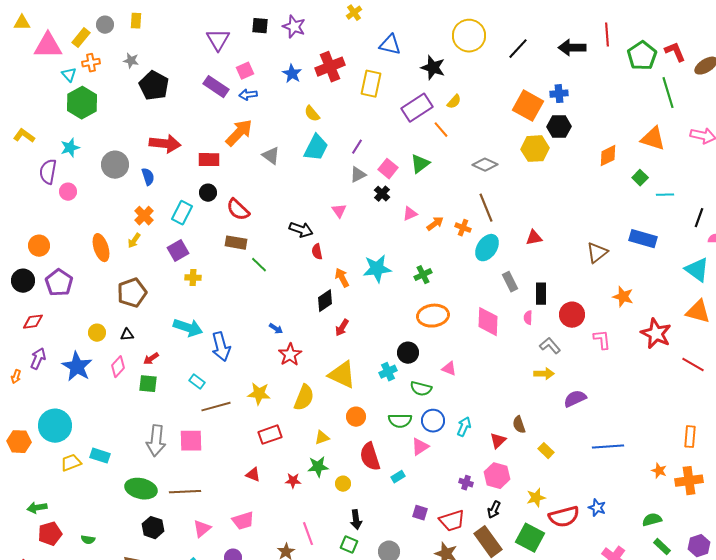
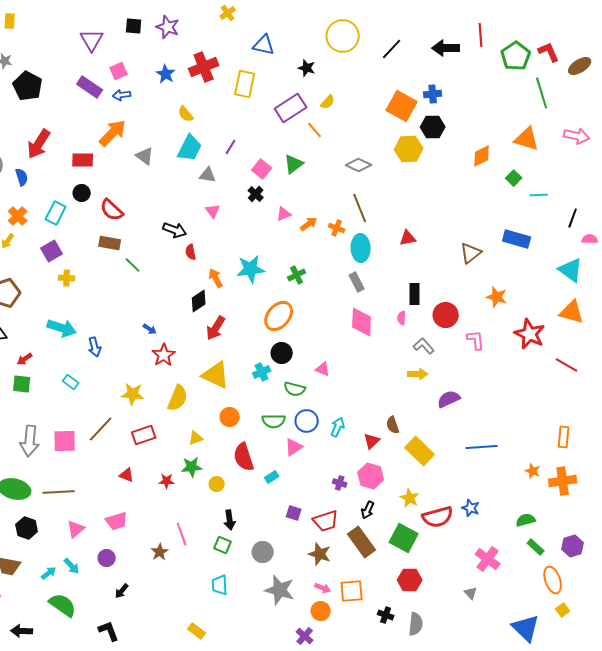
black star: (433, 68) -> (307, 68), size x0.7
red arrow: (165, 144) -> (39, 144), turned 116
gray triangle: (358, 175) -> (208, 175), moved, turned 36
cyan ellipse: (487, 248) -> (361, 248), turned -36
gray rectangle: (510, 282) -> (357, 282), moved
orange ellipse: (433, 316) -> (279, 316), moved, turned -44
red arrow: (342, 328) -> (216, 328), size x1.4
blue arrow: (221, 347) -> (95, 347), size x0.7
brown line: (216, 407) -> (101, 429), moved, turned -32
yellow rectangle: (546, 451) -> (420, 451), size x1.8
yellow star: (536, 498) -> (410, 498), turned -30

